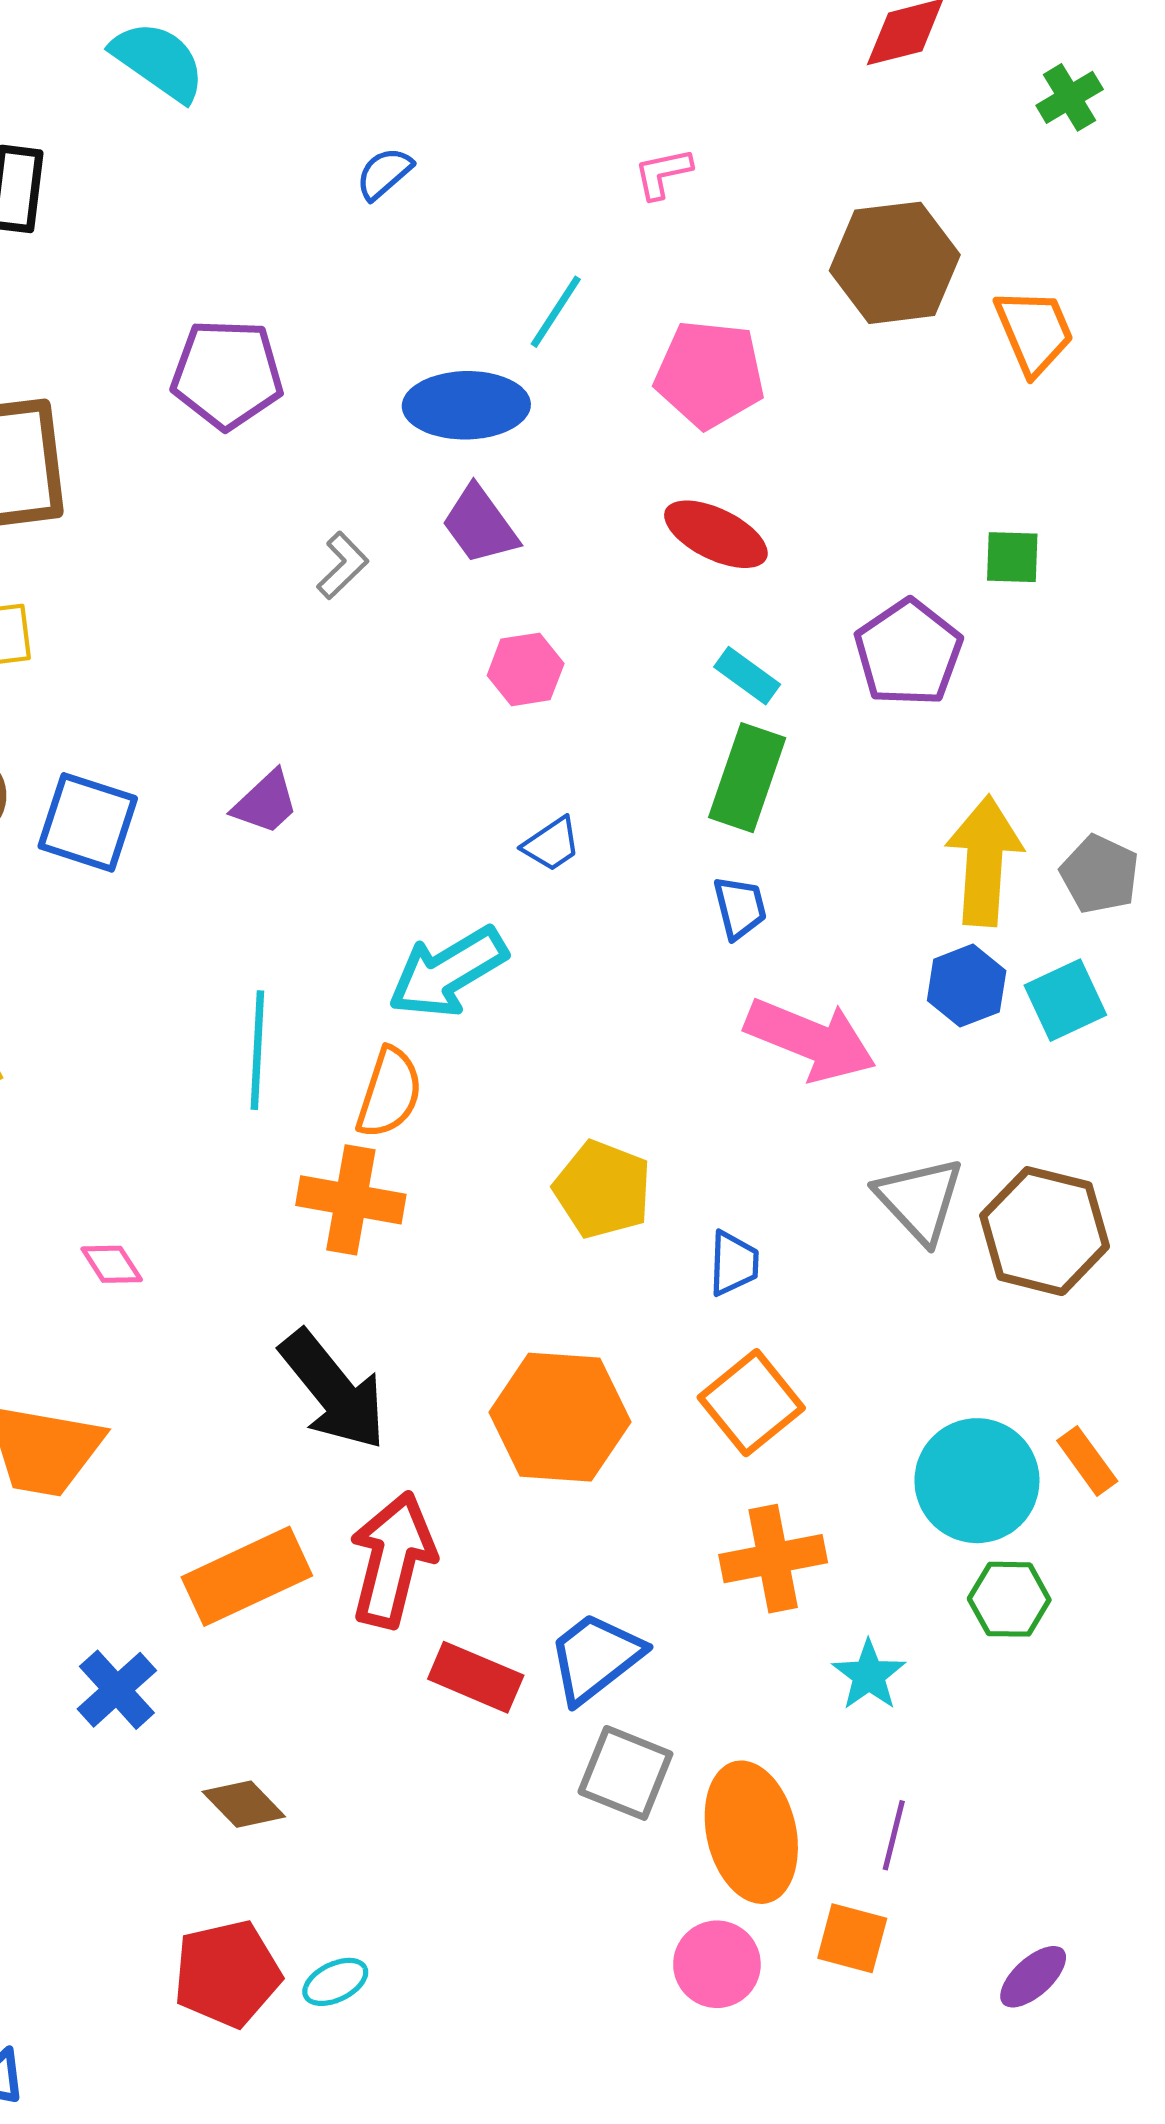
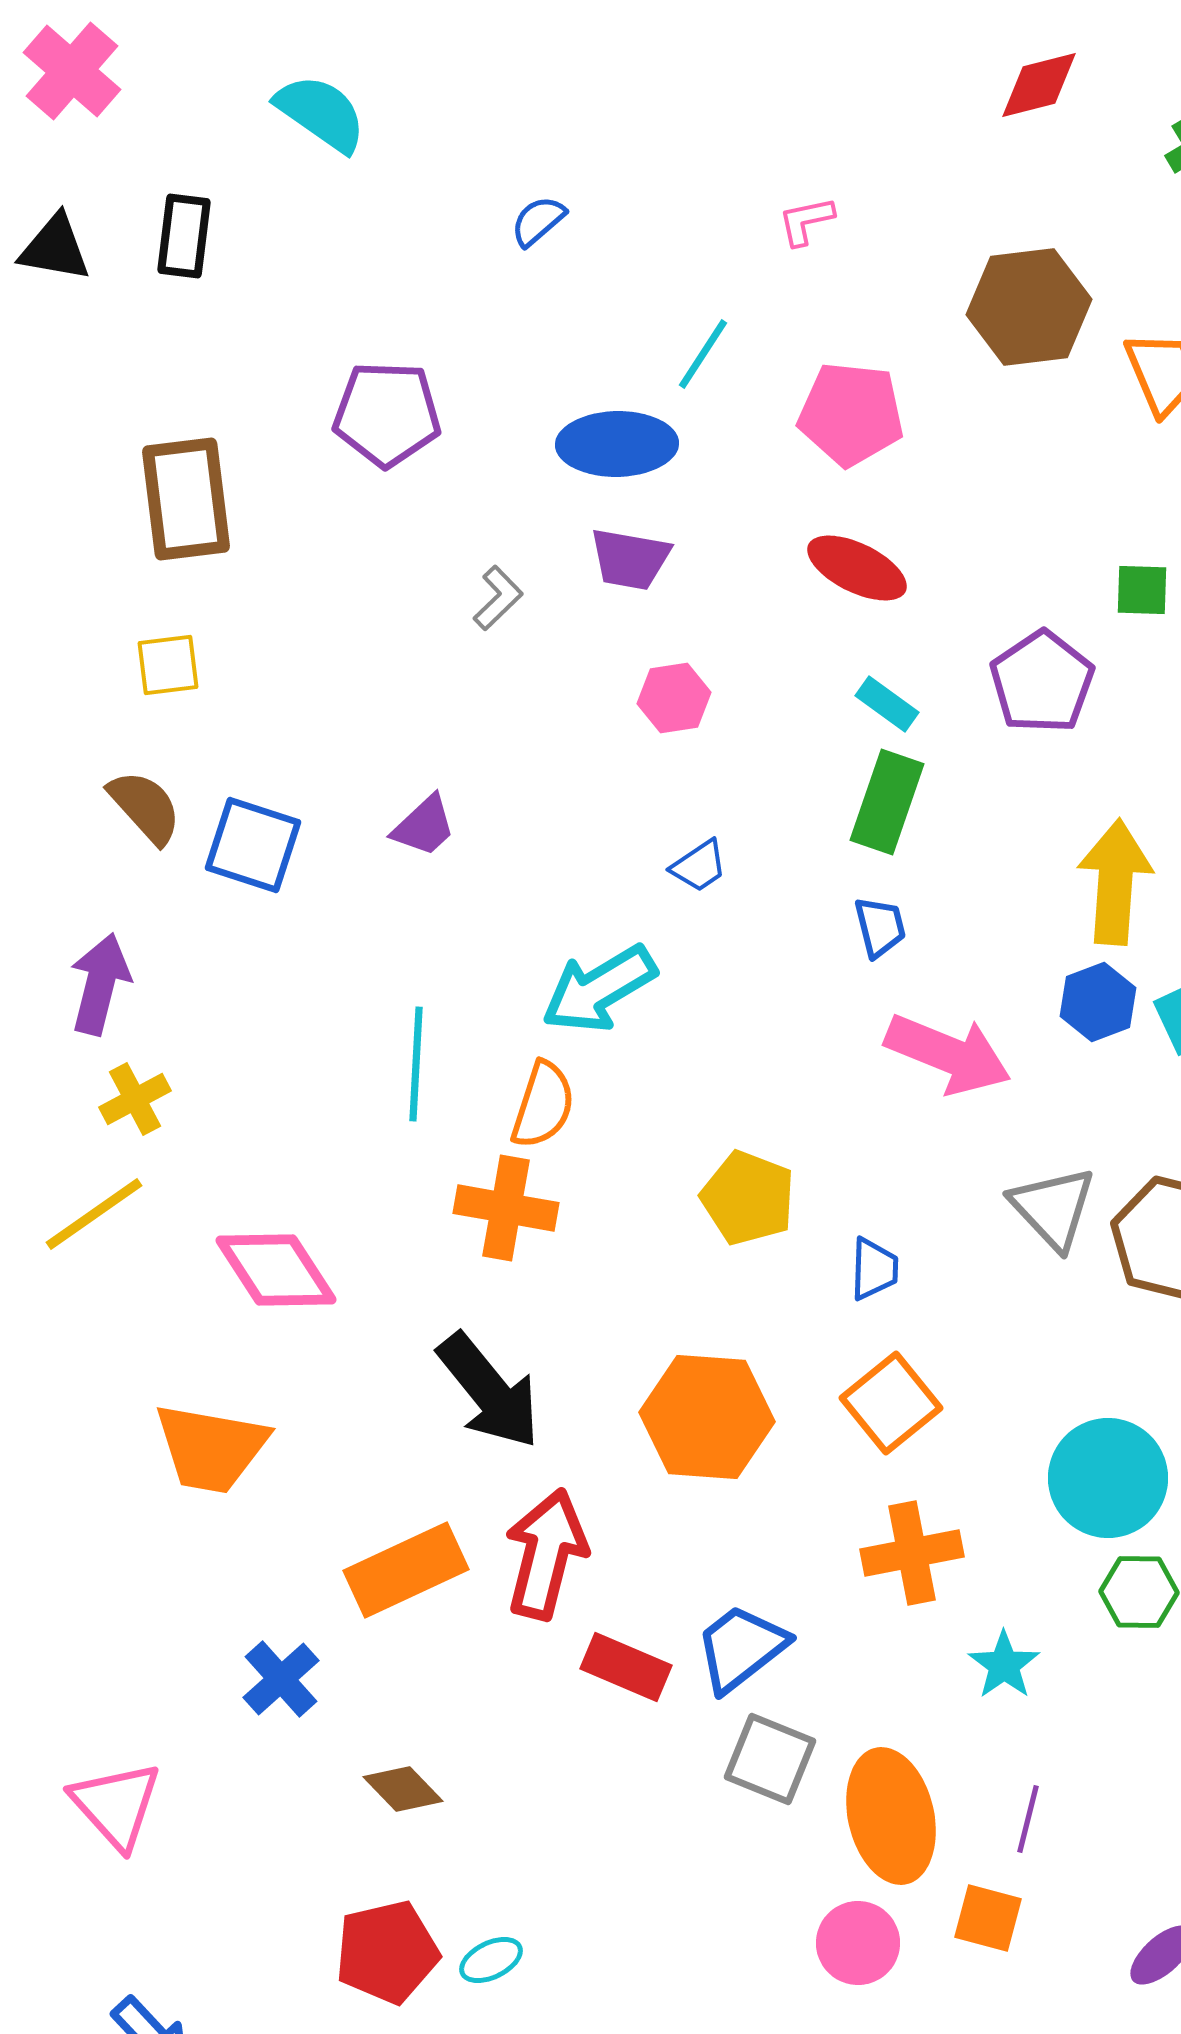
purple trapezoid: (480, 525) -> (630, 559), turned -44
pink diamond: (112, 1264) -> (276, 1270), size x2.0

